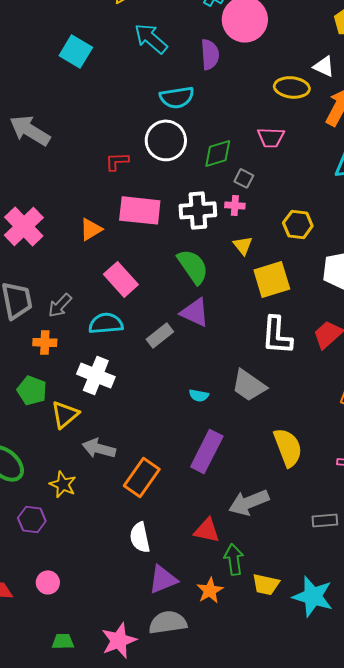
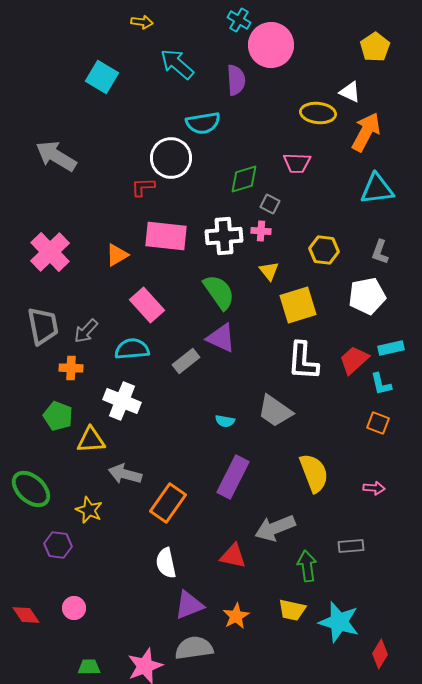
white circle: (166, 140) -> (171, 158), moved
yellow triangle: (65, 414) -> (91, 440), turned 36
green arrow: (234, 559) -> (307, 566), moved

